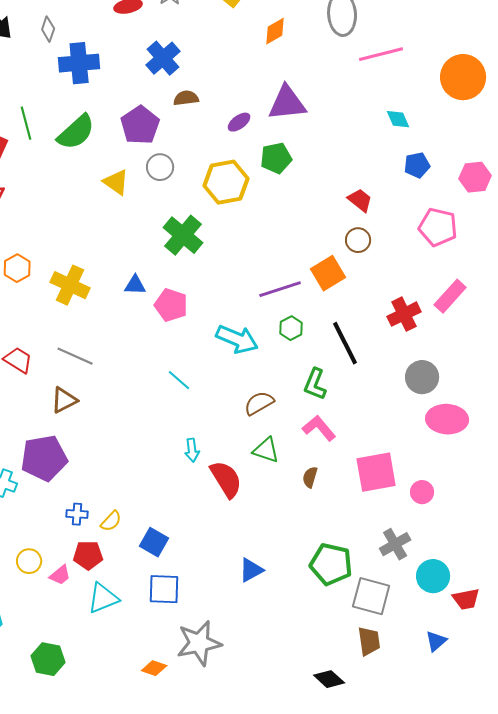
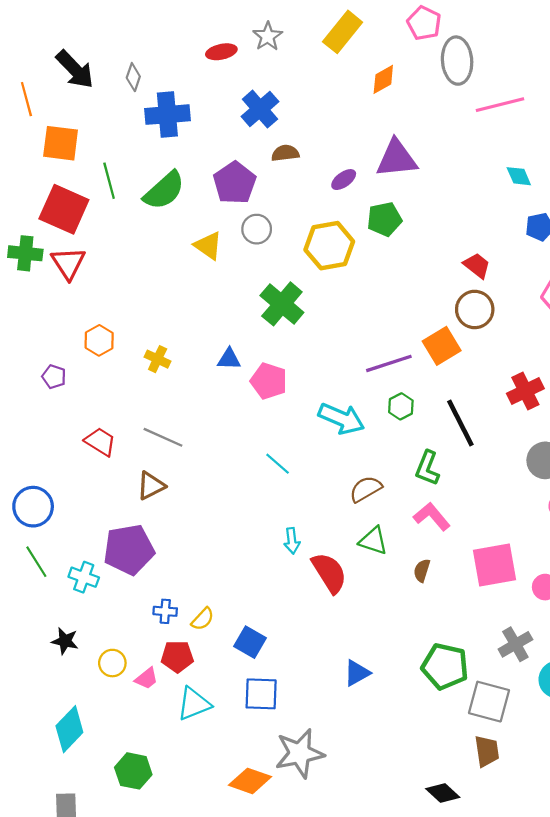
brown circle: (358, 240) -> (475, 309), size x1.4
yellow cross: (70, 285) -> (158, 359), size x0.6
orange diamond: (154, 668) -> (250, 781), size x1.5

